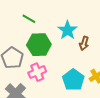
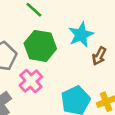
pink cross: (37, 72) -> (31, 81), turned -30

